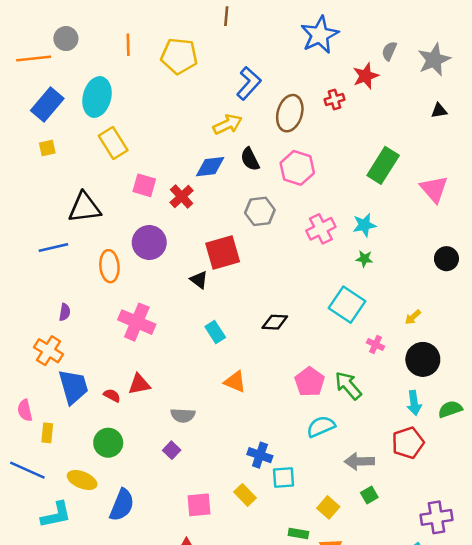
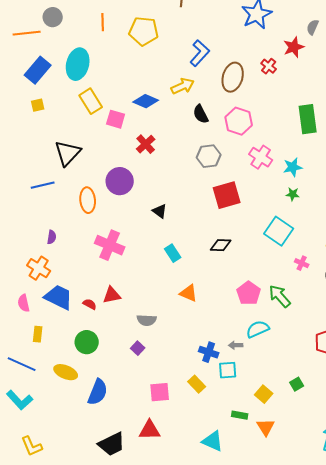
red cross: (335, 99) -> (269, 66), turned -35
green rectangle: (383, 165) -> (308, 119), turned -40
blue diamond: (210, 167) -> (146, 101), moved, turned 30
pink square: (144, 185) -> (116, 119), moved
black triangle: (85, 208) -> (68, 153), turned -40
pink cross: (321, 229) -> (261, 157), moved, turned -30
red square: (223, 252) -> (227, 195), moved
blue trapezoid: (73, 387) -> (59, 297), turned -48
pink semicircle: (25, 410) -> (24, 303), moved
gray arrow: (359, 461) -> (236, 345), moved, size x0.6
cyan L-shape: (56, 515) -> (20, 400), moved, turned 60

